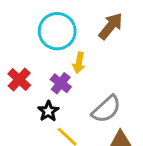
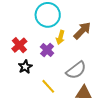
brown arrow: (111, 26) -> (82, 31), moved
black star: (48, 111) -> (25, 67), moved

